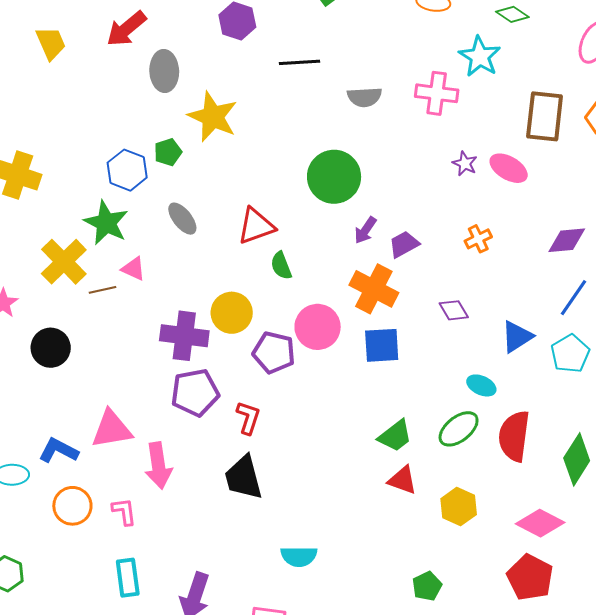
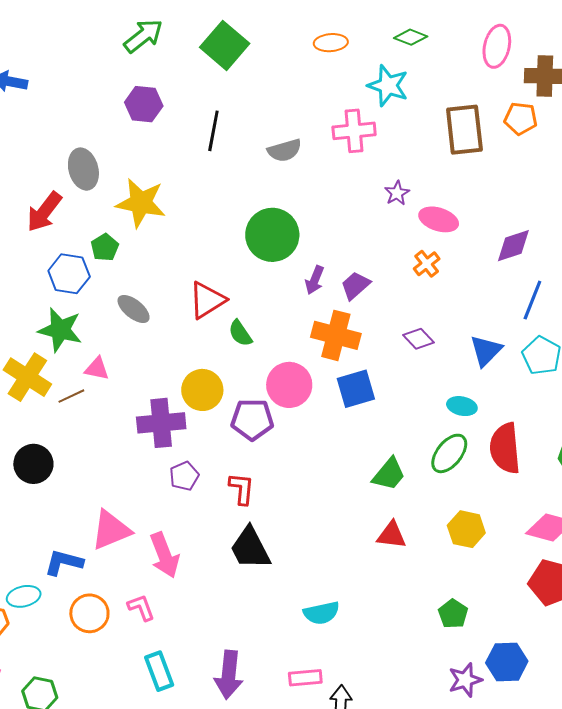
red arrow: (126, 29) -> (44, 212), moved
black line: (299, 62) -> (213, 131), turned -63
purple star: (465, 163) -> (397, 193), turned 30
pink ellipse: (509, 168) -> (439, 219), moved
purple pentagon: (195, 393) -> (184, 476), size x0.6
red triangle: (403, 480) -> (392, 535), moved

